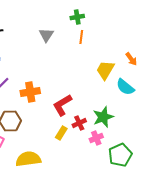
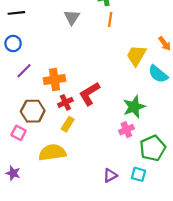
red cross: (79, 123) -> (65, 102), moved
yellow rectangle: (61, 133) -> (68, 124), moved

